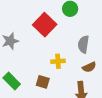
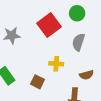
gray semicircle: (83, 44) -> (78, 42), moved

